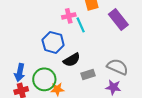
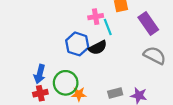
black semicircle: (72, 60) -> (98, 48), moved
gray semicircle: (117, 67) -> (155, 55), moved
gray rectangle: (88, 74) -> (115, 93), moved

